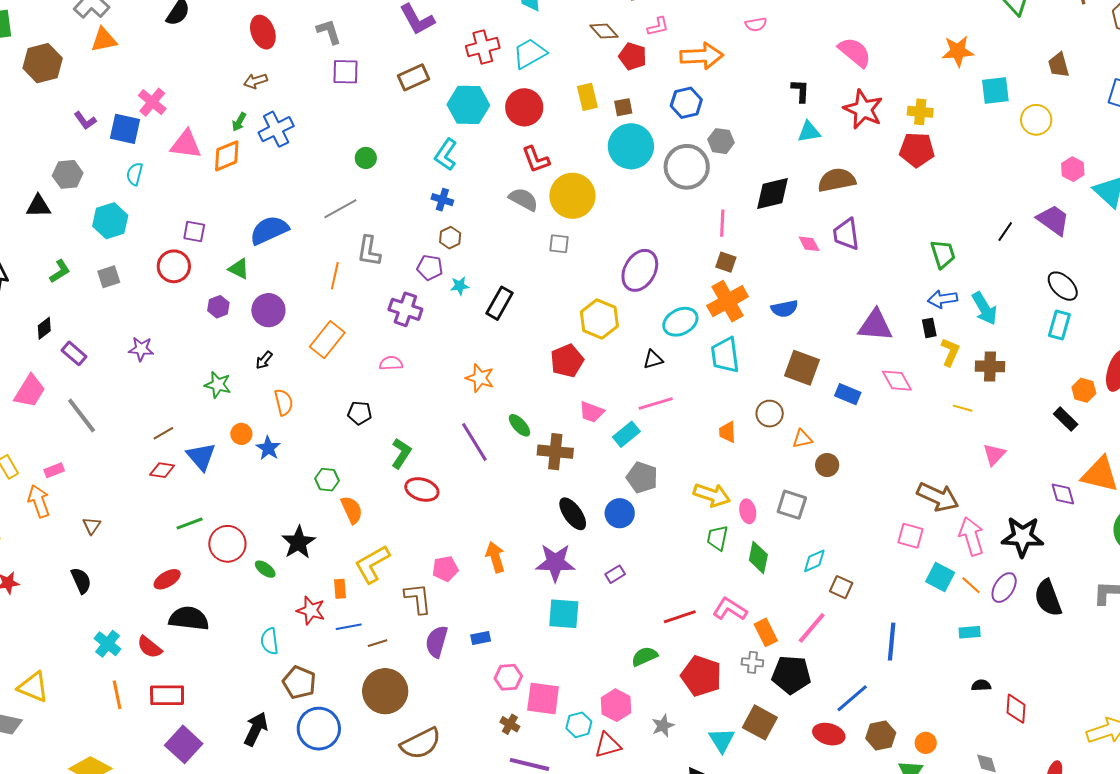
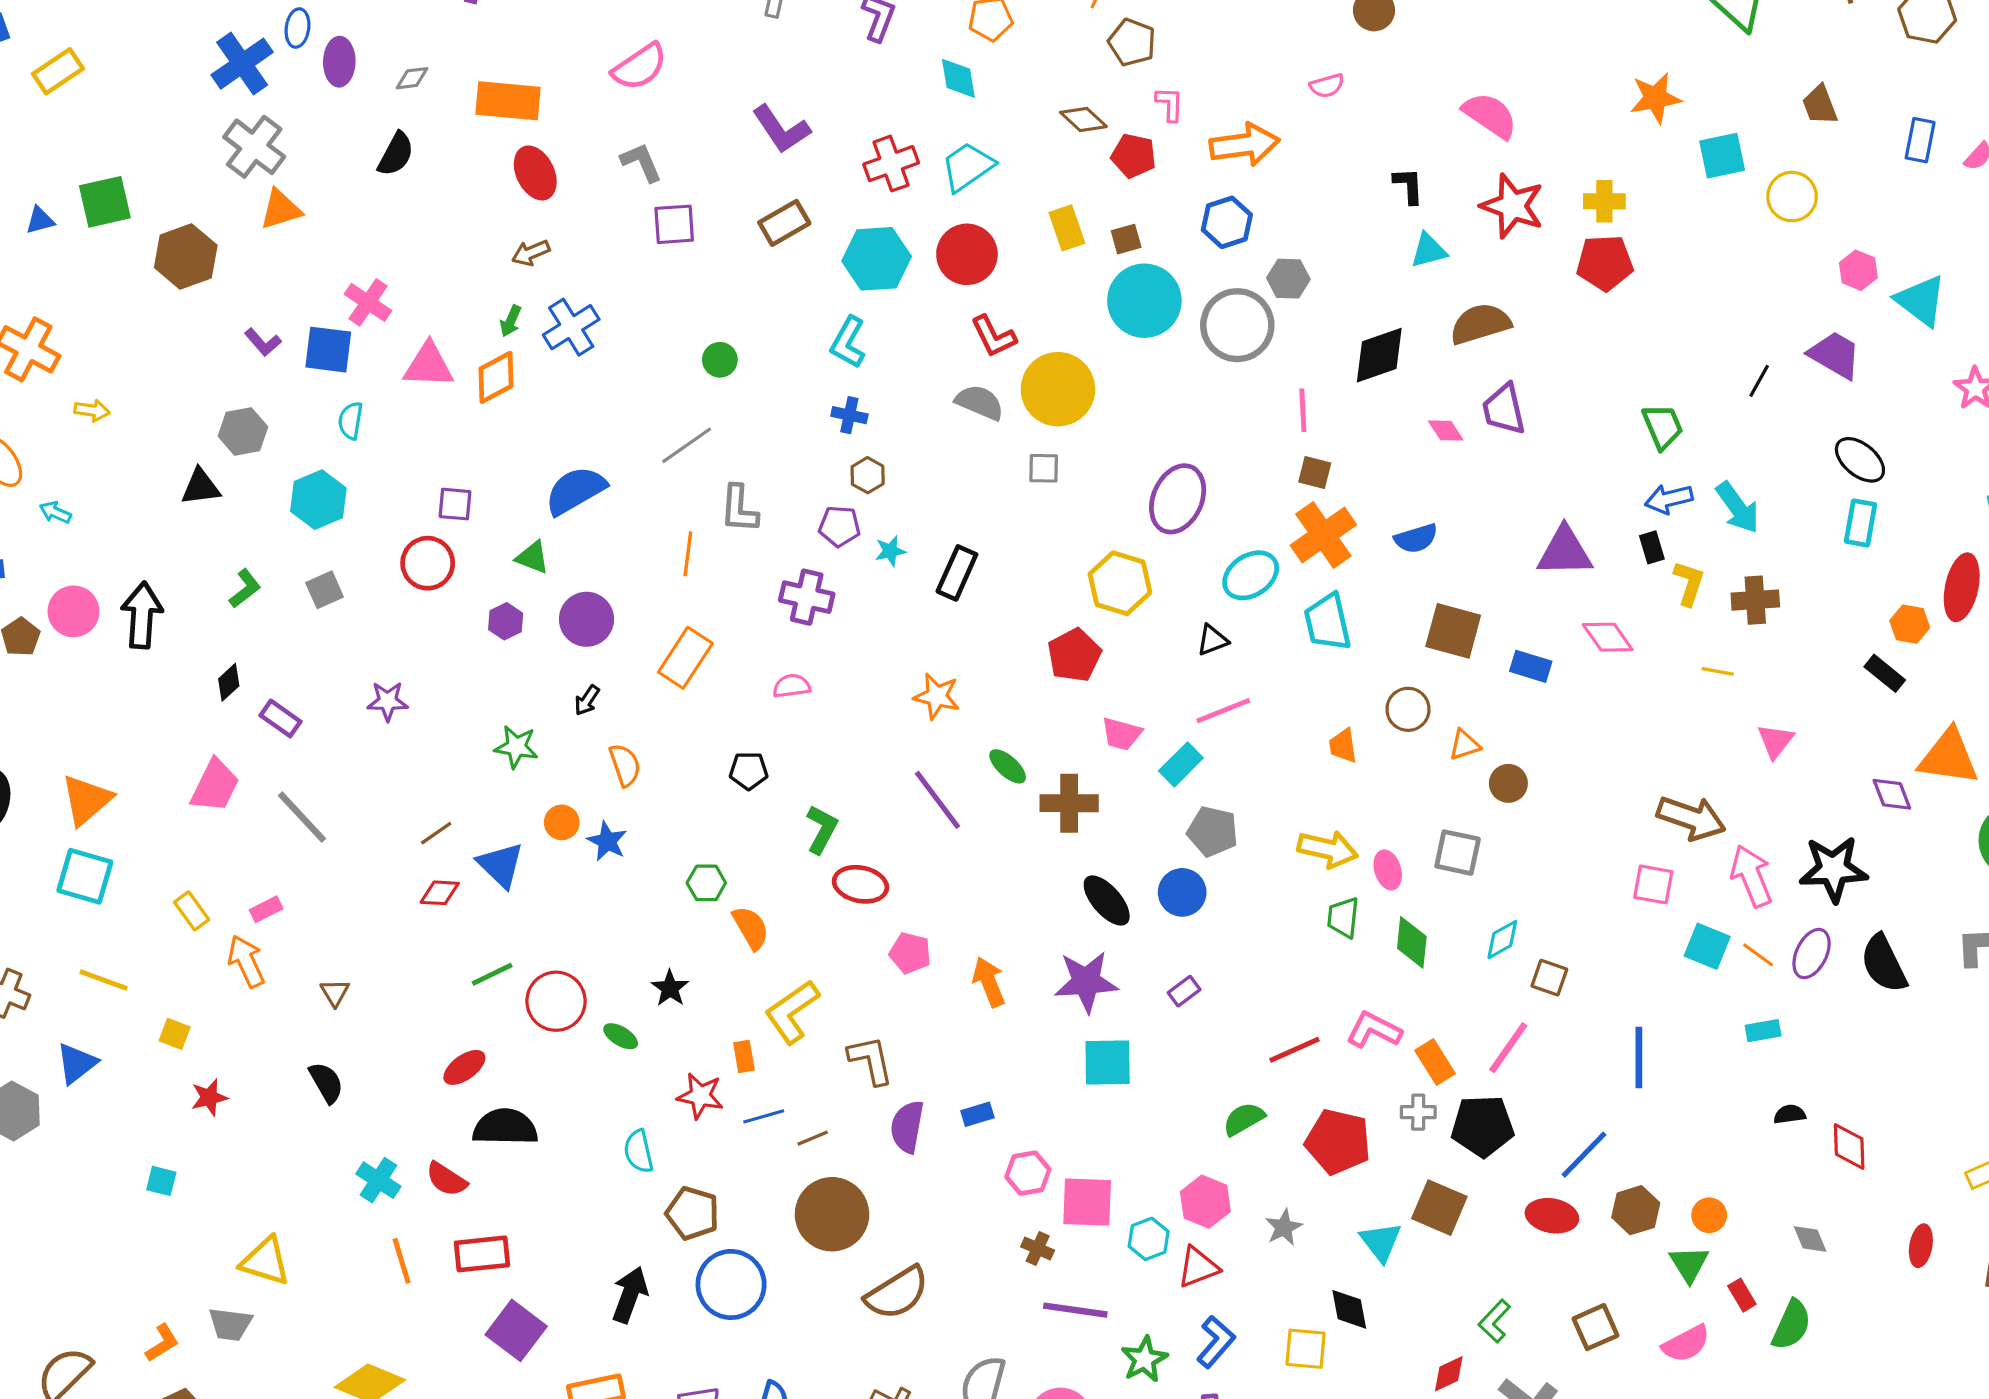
pink L-shape: (658, 27) -> (1170, 104), turned -70
black star: (298, 542) -> (670, 988), size x0.7
pink pentagon: (445, 569) -> (910, 953), moved, turned 30

